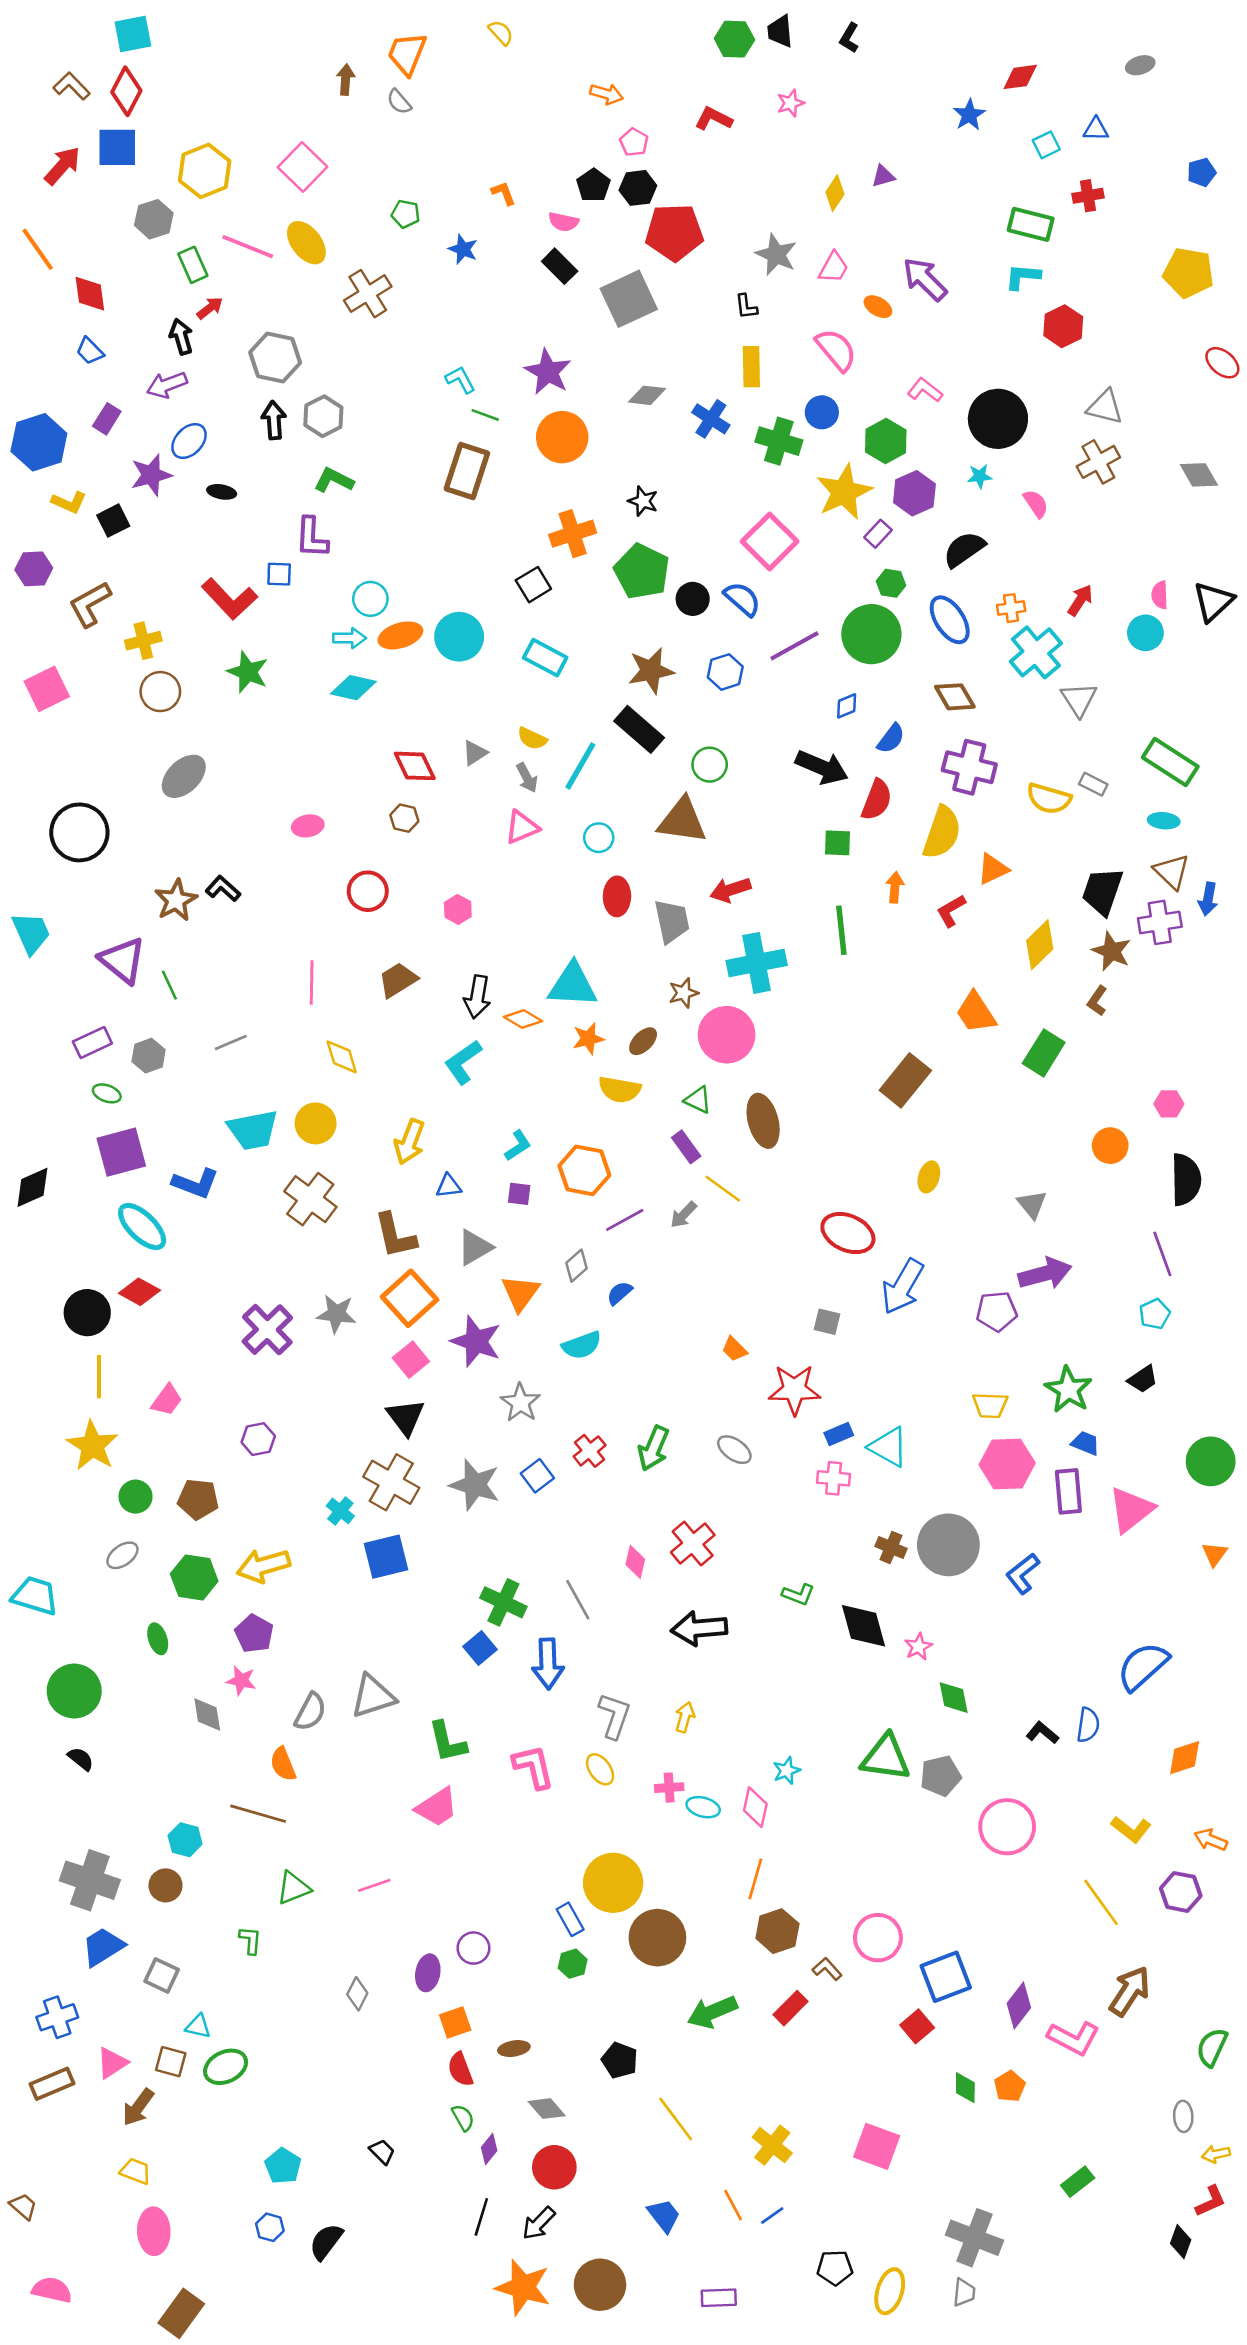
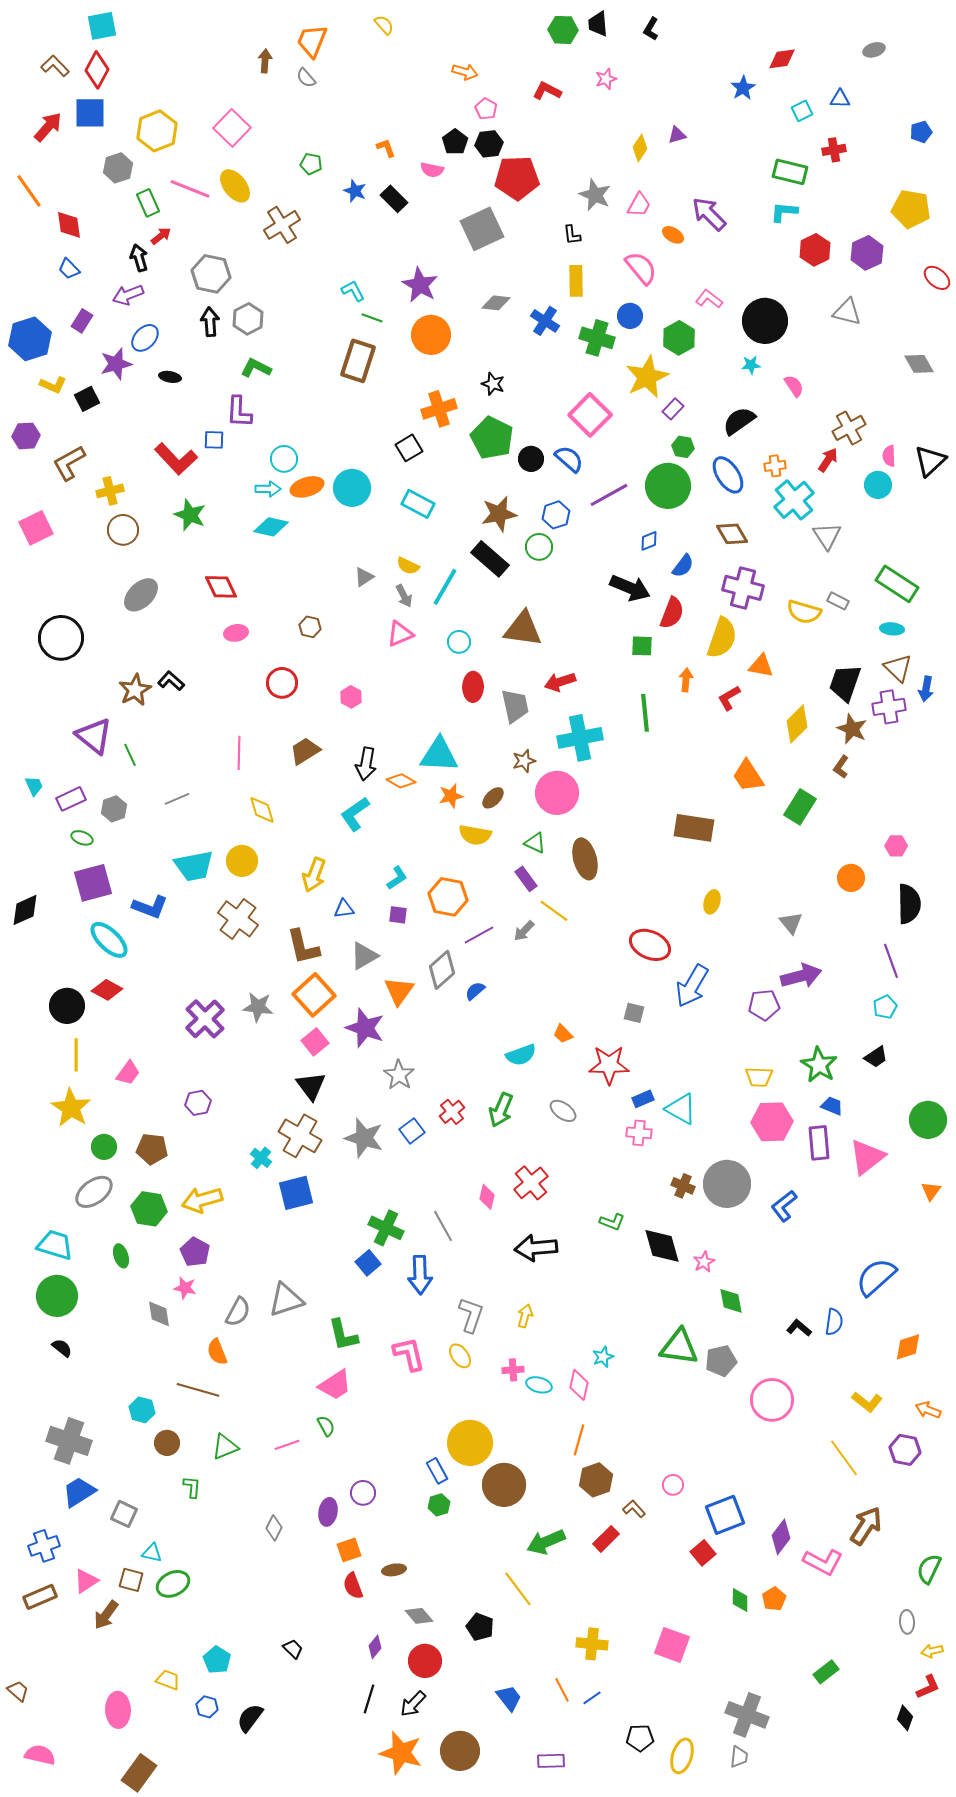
black rectangle: (560, 266) -> (394, 199), moved
brown cross: (1098, 462) -> (849, 428), moved
purple hexagon: (914, 493) -> (867, 253), moved
green circle: (710, 765) -> (539, 547), moved
red diamond: (415, 766) -> (221, 587), moved
orange triangle: (993, 869) -> (761, 666), turned 36
cyan trapezoid: (31, 933) -> (34, 786), moved, size x0.6
brown rectangle: (905, 1080) -> (694, 828), turned 60
gray diamond: (577, 1266) -> (442, 970), size x1.5
cyan semicircle: (582, 1345) -> (521, 1055), moved
gray ellipse: (122, 1555) -> (94, 1192), size x1.5
cyan trapezoid: (35, 1596) -> (55, 1245), moved
brown circle: (166, 1885) -> (167, 1443), moved
pink circle: (878, 1938) -> (673, 1485), size x0.6
black pentagon: (620, 2060) -> (480, 1627), moved
green semicircle: (463, 2118) -> (326, 1426), moved
yellow line: (676, 2119) -> (518, 1589), moved
yellow cross: (772, 2145) -> (592, 1644), turned -32
yellow trapezoid: (136, 2171) -> (168, 1680), moved

